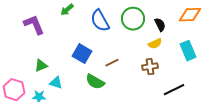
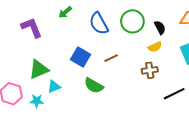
brown line: (112, 63) -> (111, 58), moved
green triangle: (41, 66) -> (39, 69), size x1.5
cyan triangle: (56, 83) -> (54, 87), turned -40

